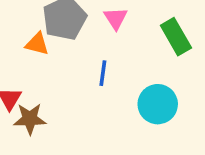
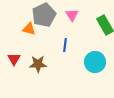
brown star: (30, 119) -> (38, 64), moved

